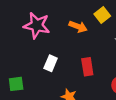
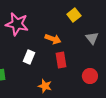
orange arrow: (78, 27) -> (53, 39), moved

